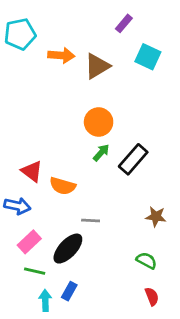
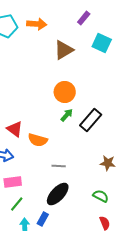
orange arrow: (61, 55) -> (37, 24), moved
pink rectangle: (29, 242) -> (13, 182), turned 36
black ellipse: (68, 249) -> (58, 194), moved
green line: (35, 271) -> (17, 204), turned -63

